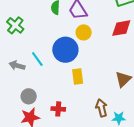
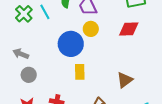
cyan line: (37, 59) -> (45, 12), moved
gray circle: (29, 96) -> (29, 75), moved

